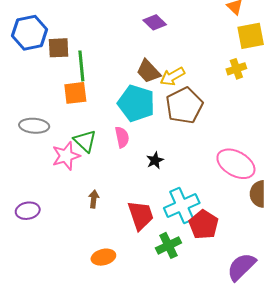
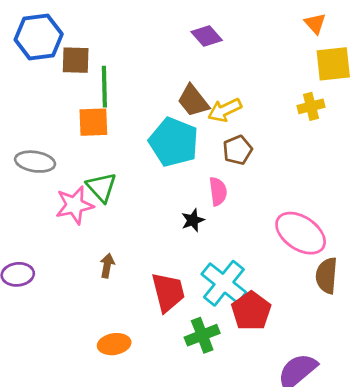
brown pentagon: (184, 106) -> (238, 150), size x0.6
pink semicircle: (122, 137) -> (218, 191), moved
cyan cross: (182, 205) -> (224, 283), turned -32

